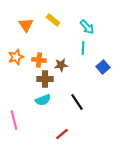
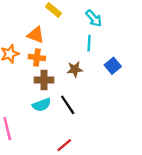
orange triangle: (26, 25) -> (36, 35), moved, turned -35
brown star: (61, 65) -> (75, 69), moved
black line: (77, 102) -> (68, 105), moved

